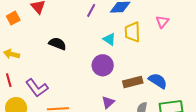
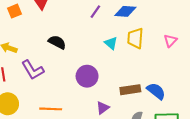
pink triangle: (162, 22) -> (170, 41), moved
purple circle: (103, 65) -> (87, 76), moved
purple L-shape: (37, 88) -> (33, 70), moved

